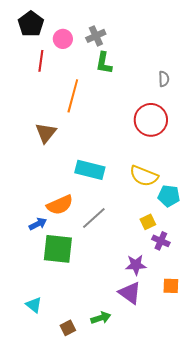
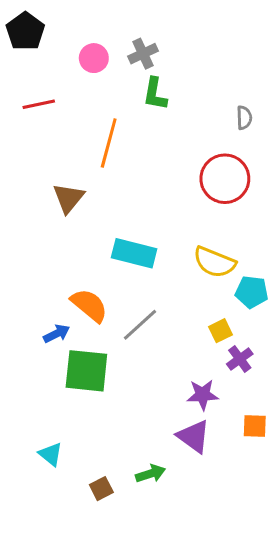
black pentagon: (31, 24) -> (25, 31), moved
red line: (41, 61) -> (39, 104), moved, turned 70
orange semicircle: (60, 205) -> (89, 305), turned -116
purple cross: (161, 241) -> (240, 359), turned 30

